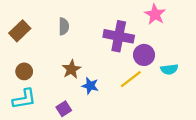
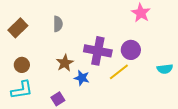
purple cross: (119, 36) -> (98, 51), moved
cyan semicircle: (169, 69) -> (165, 69), moved

